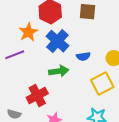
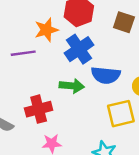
blue semicircle: (83, 56) -> (106, 75), size x1.6

